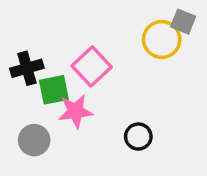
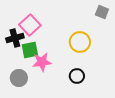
yellow circle: (162, 39) -> (80, 42), moved
pink square: (92, 66) -> (30, 25), moved

